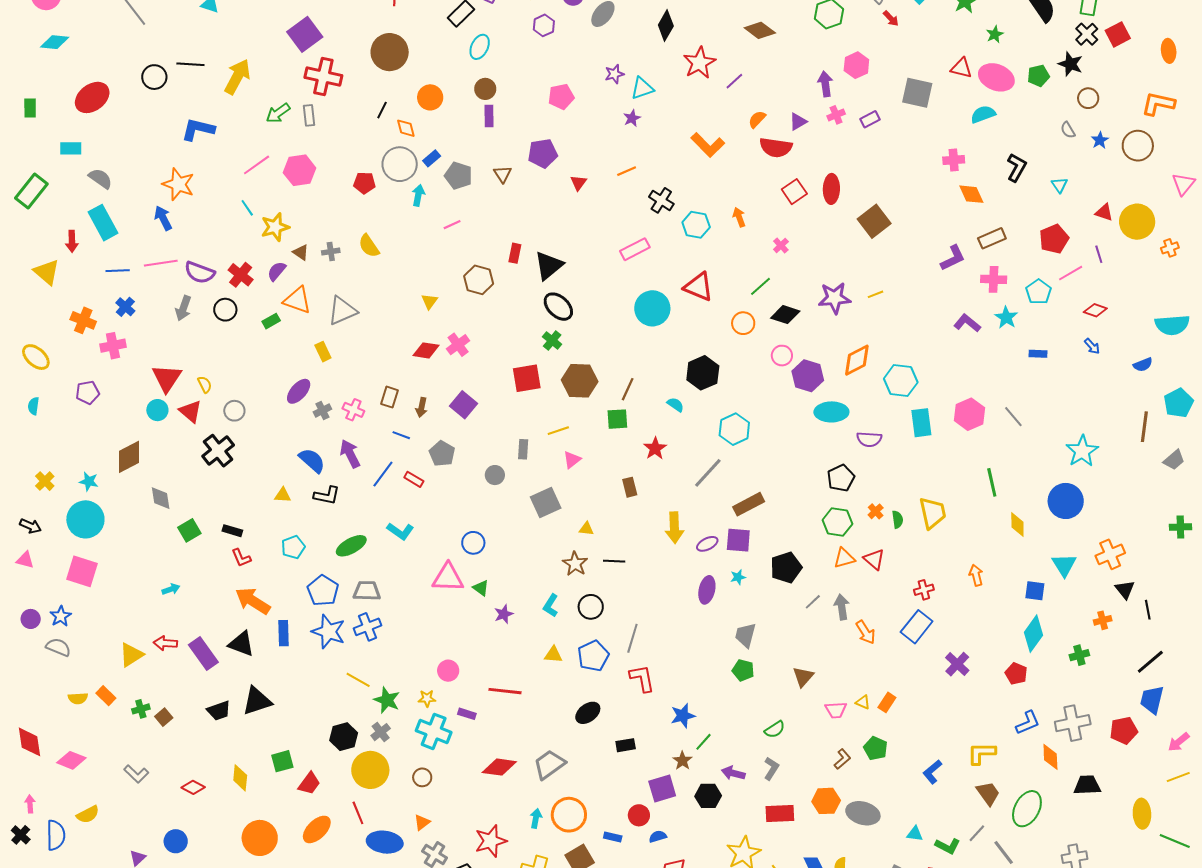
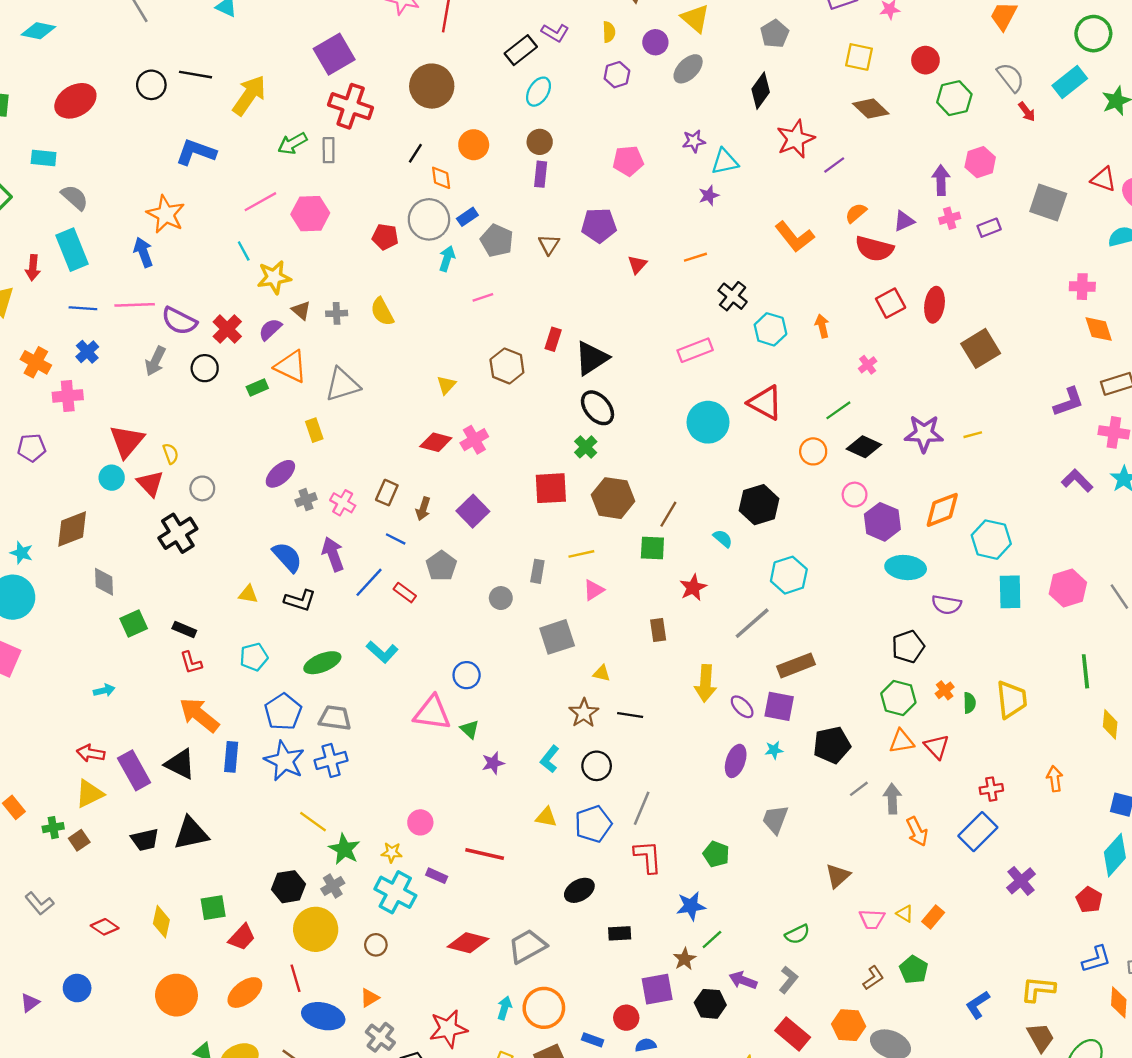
purple ellipse: (707, 544) -> (742, 707), turned 65
yellow triangle: (131, 655) -> (89, 794), moved
green pentagon: (743, 670) -> (716, 854), moved
red rectangle: (780, 814) -> (793, 1034), turned 36

